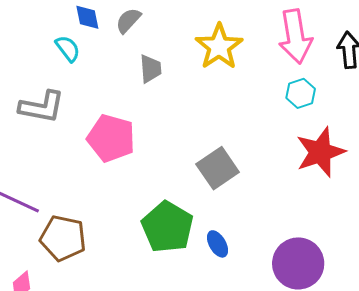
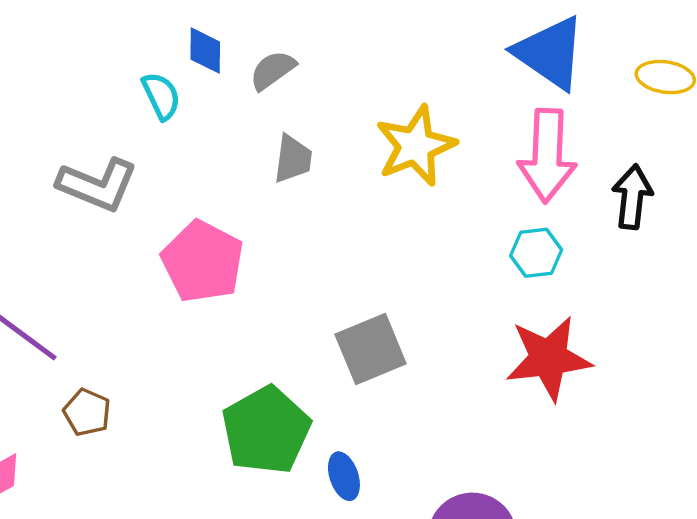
brown pentagon: (63, 238) -> (87, 412), size x0.6

